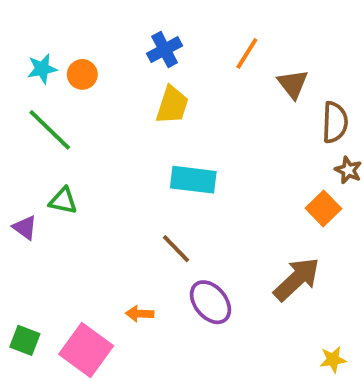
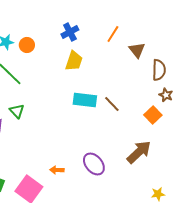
green triangle: (63, 201) -> (17, 111), turned 35
brown line: (176, 249) -> (112, 104), moved

